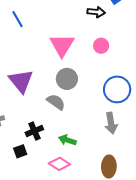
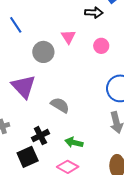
pink triangle: (62, 45) -> (68, 37), moved, size x0.6
gray circle: (67, 79) -> (43, 52), moved
black square: (20, 151) -> (28, 157), size x1.5

